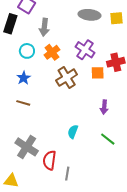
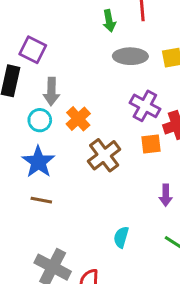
gray arrow: (44, 27) -> (51, 92), moved
purple cross: (85, 50) -> (145, 106), moved
blue star: (24, 78) -> (38, 162), size x1.5

